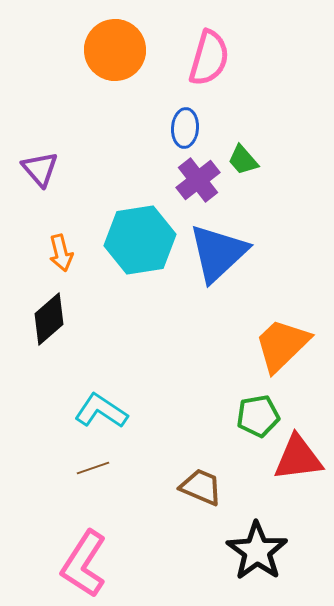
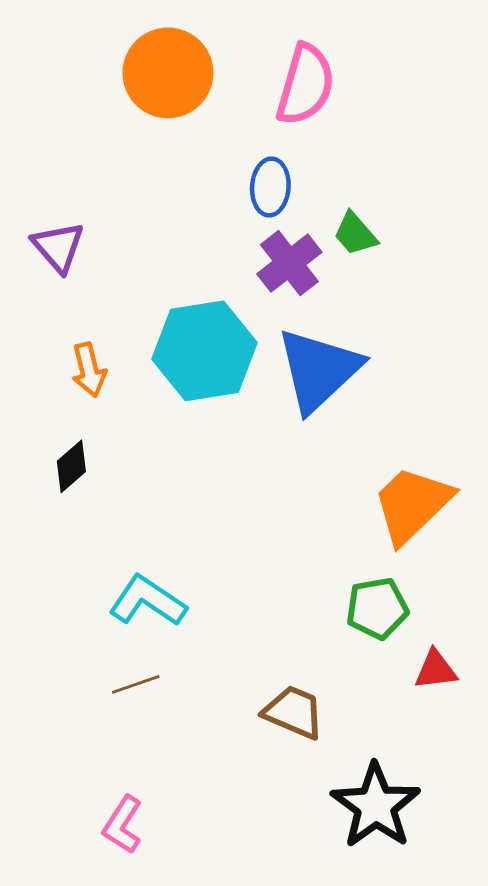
black diamond: (49, 319) -> (71, 466), size x0.7
red triangle: (298, 458) -> (436, 670), size x0.6
pink L-shape: (84, 564) -> (123, 825), size x0.6

